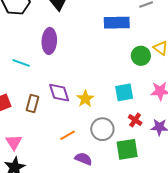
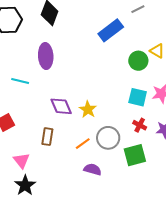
blue rectangle: (117, 23) -> (111, 30), turned -30
cyan square: (124, 92) -> (138, 97), moved, turned 30
brown rectangle: (32, 104) -> (47, 137), moved
orange line: (68, 135) -> (83, 144), moved

